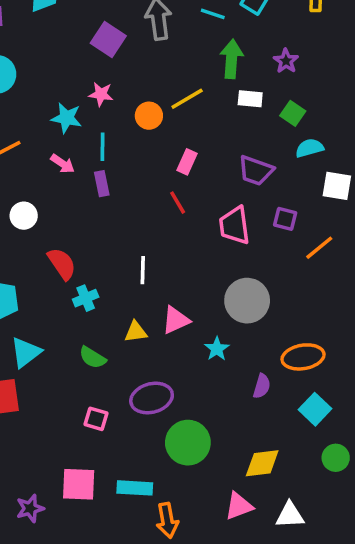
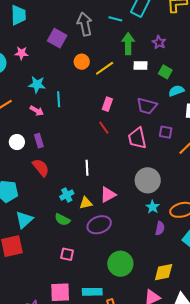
pink star: (101, 94) -> (21, 53), moved
orange circle: (149, 116) -> (82, 62), moved
purple rectangle: (102, 184) -> (39, 141), moved
cyan cross: (86, 298) -> (67, 195), moved
cyan star: (217, 349) -> (153, 207), moved
purple ellipse: (152, 398) -> (99, 225), moved

